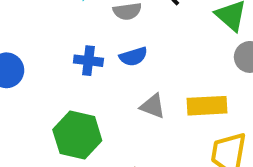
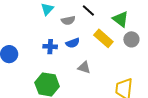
yellow rectangle: (207, 106) -> (103, 38), moved, turned 48

